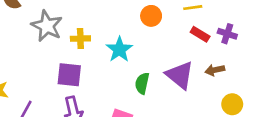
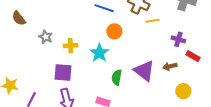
orange circle: (151, 16) -> (114, 31), moved
gray star: (47, 26) -> (46, 37), size x0.6
red rectangle: (200, 34) -> (193, 56), moved

